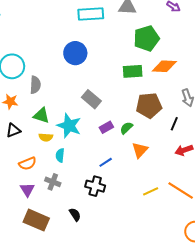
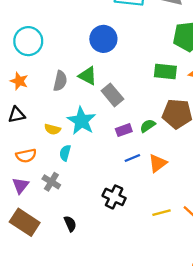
gray semicircle: (35, 85) -> (60, 81), moved
green triangle: (41, 116) -> (88, 76), moved
green semicircle: (126, 128) -> (148, 126), moved
blue line: (106, 162) -> (132, 158), moved
black cross: (95, 186) -> (114, 197), moved

